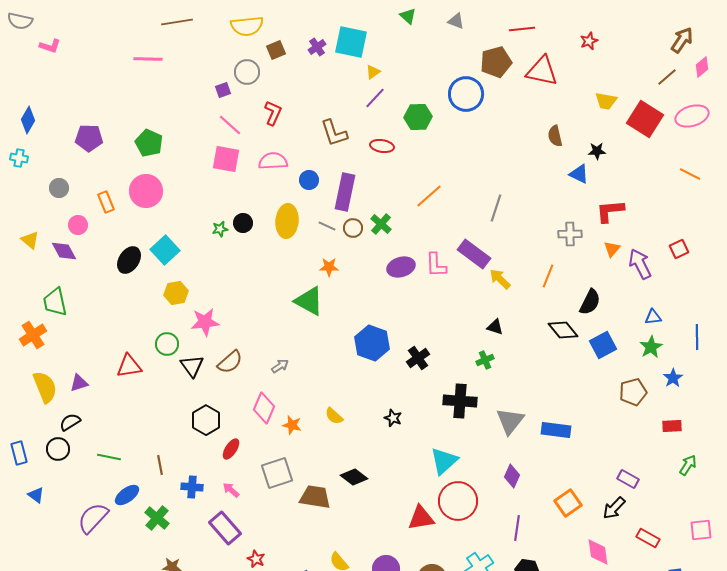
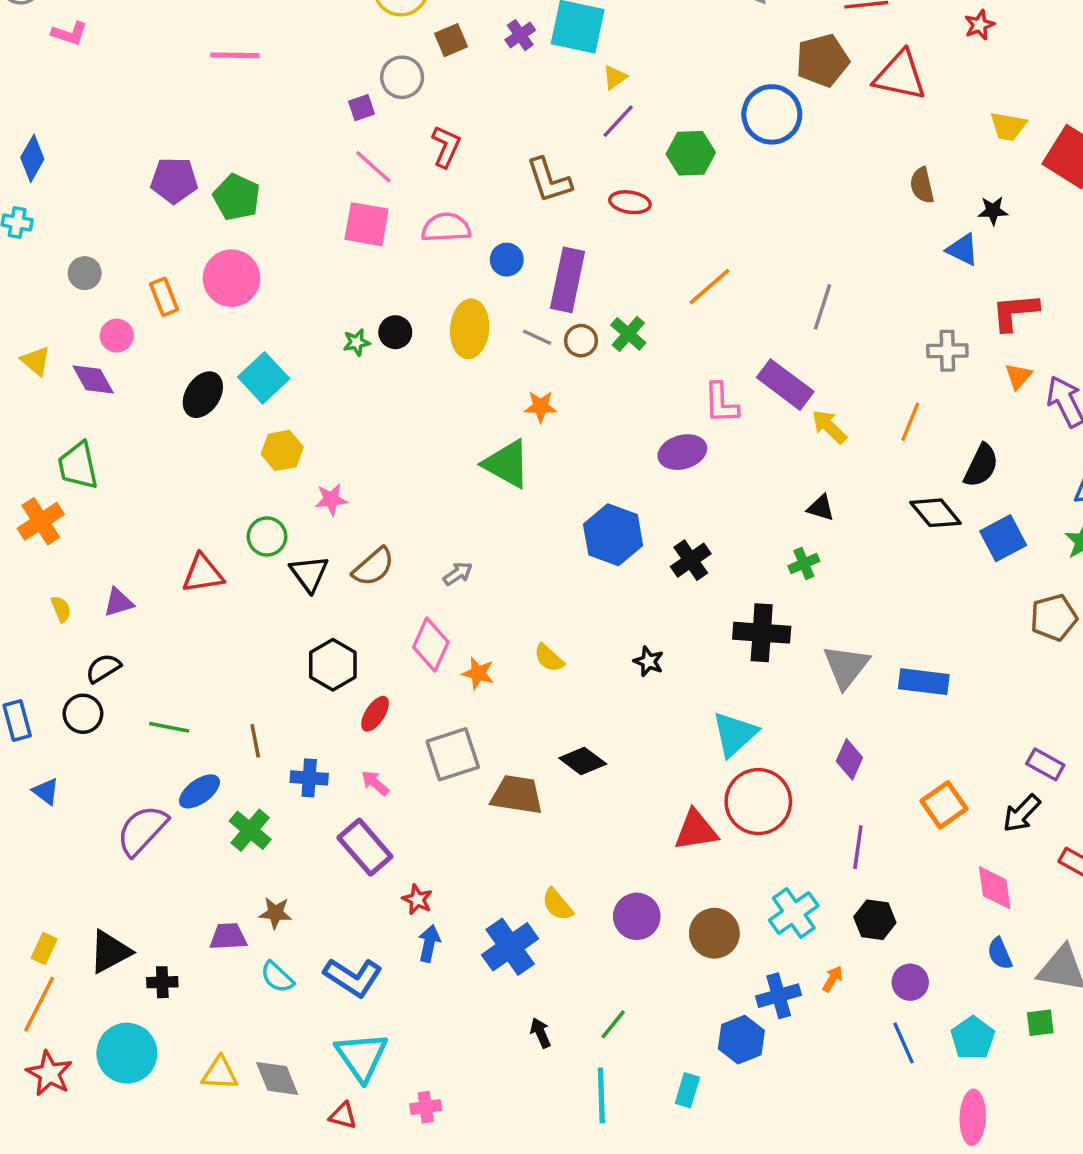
purple pentagon: (89, 138) -> (174, 180), moved
purple ellipse: (401, 267) -> (682, 452), moved
pink star: (205, 322) -> (331, 499), size x0.7
yellow semicircle: (45, 387) -> (61, 609), size x0.5

